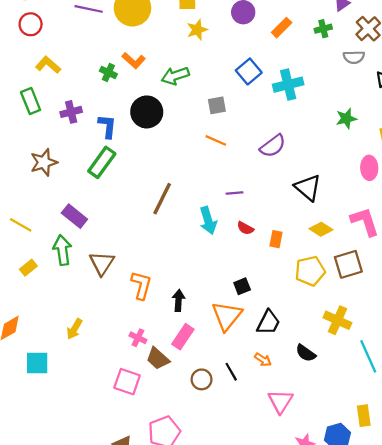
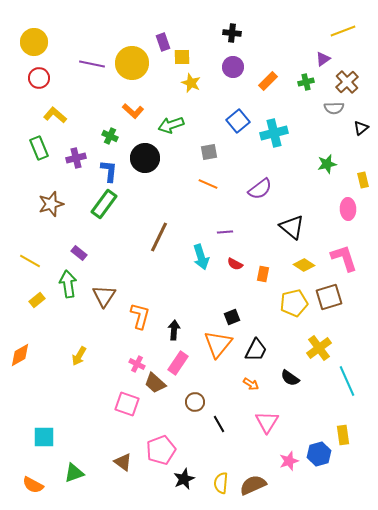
yellow star: (197, 30) -> (191, 83), turned -30
green cross: (108, 72) -> (110, 136), moved
purple rectangle: (74, 216) -> (79, 253), size x0.7
yellow cross: (337, 320) -> (319, 348), turned 30
cyan square: (37, 363) -> (44, 437), moved
black line: (231, 372) -> (219, 424), moved

